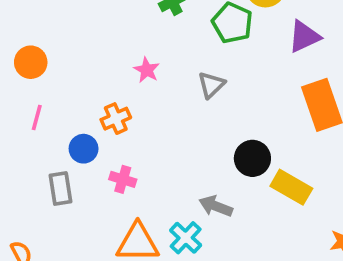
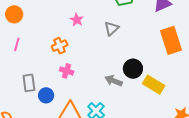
blue circle: (84, 149) -> (46, 95), moved
pink cross: (123, 179) -> (67, 71), moved
gray arrow: (216, 206) -> (114, 81), moved

